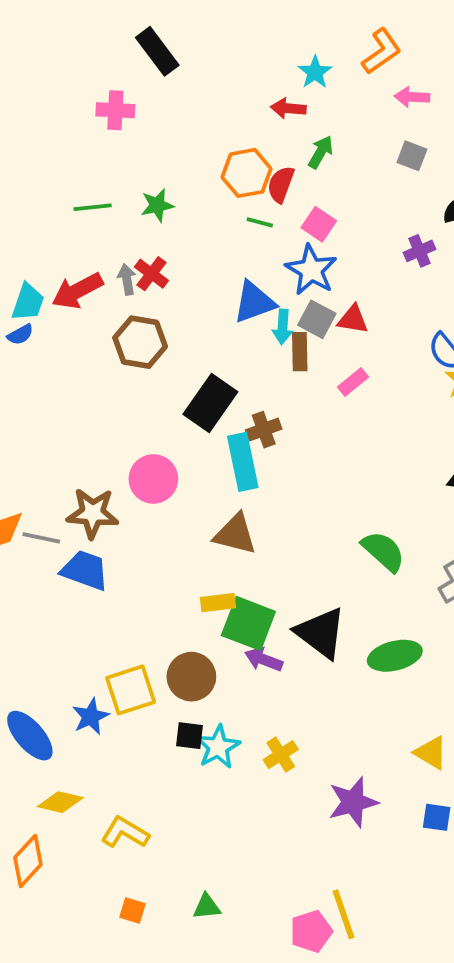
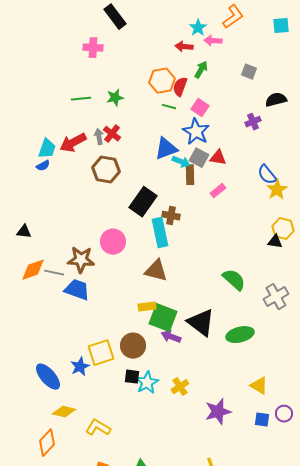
pink arrow: (412, 97) -> (213, 41), moved
cyan arrow: (283, 327) -> (181, 162), turned -72
brown cross: (264, 430) -> (171, 216), turned 30

